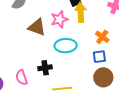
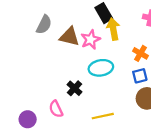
brown triangle: (37, 27) -> (69, 37), moved
black cross: (45, 68) -> (74, 88), moved, turned -32

